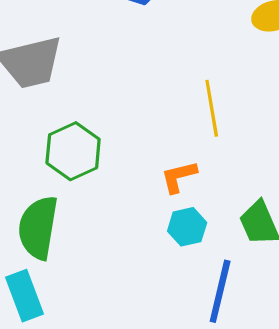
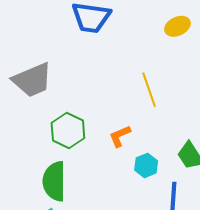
orange L-shape: (179, 177) -> (120, 136), moved

